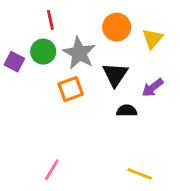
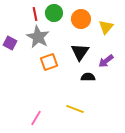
green circle: (43, 52) -> (54, 13), moved
gray star: (79, 53) -> (38, 37), moved
yellow line: (140, 174) -> (75, 109), moved

